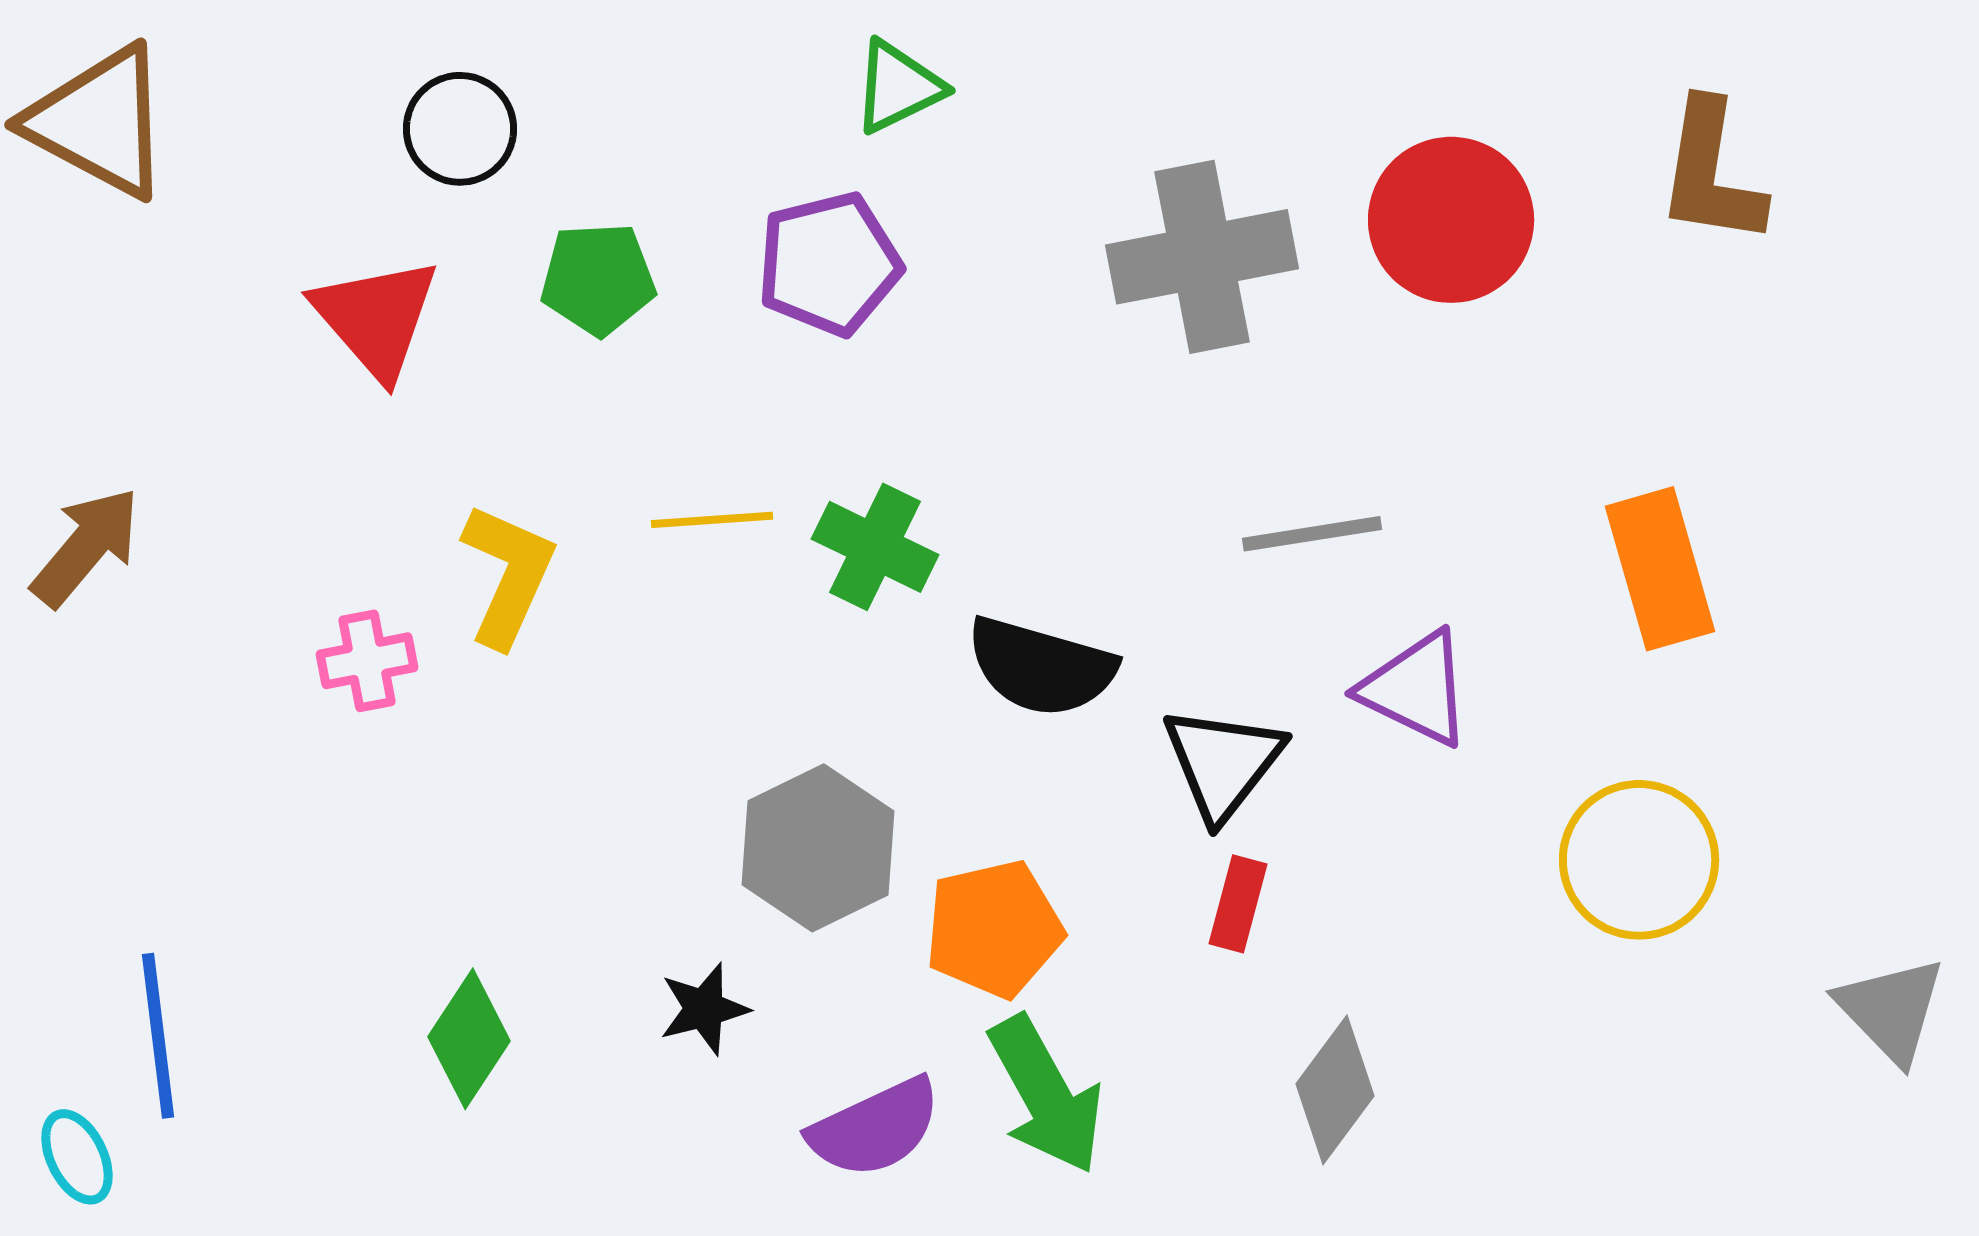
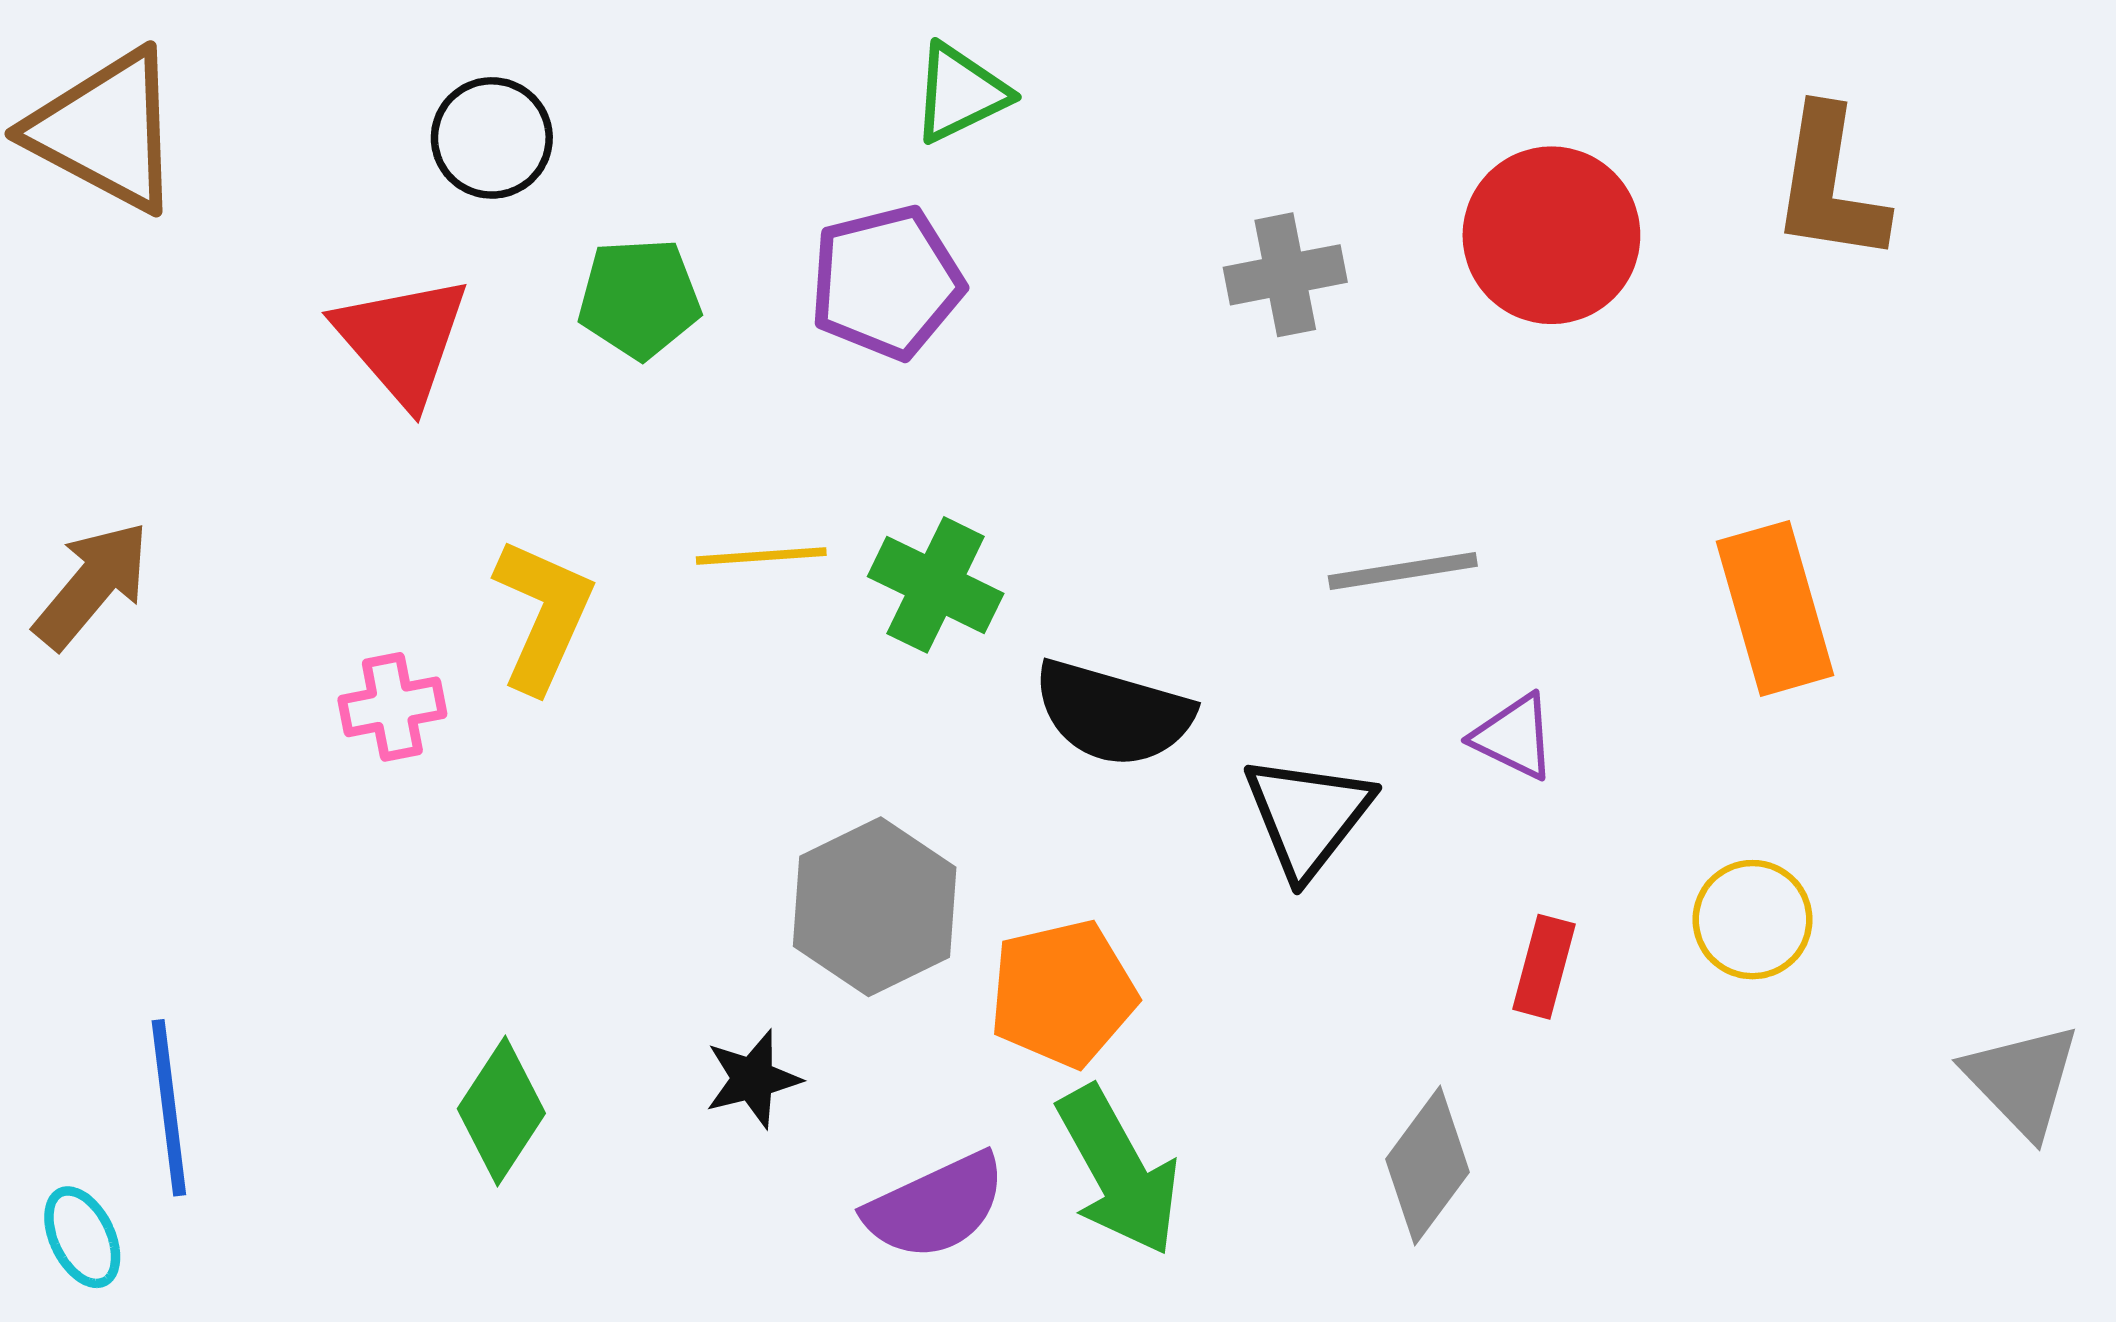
gray cross: (1202, 257) -> (1285, 275), size x0.6
purple triangle: (1416, 689) -> (1514, 737), size x0.7
yellow circle: (1639, 860) -> (1753, 920), size x0.7
red rectangle: (1238, 904) -> (1544, 967), moved

